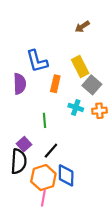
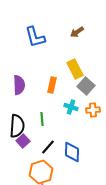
blue L-shape: (37, 61) -> (35, 37), moved
black semicircle: (19, 161) -> (17, 126), moved
blue diamond: (66, 175) -> (72, 152), moved

